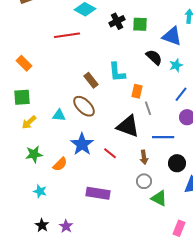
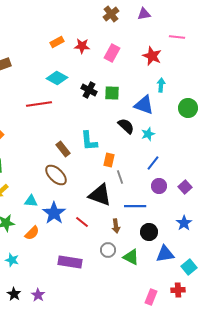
black cross: (117, 21) -> (89, 90), turned -35
cyan triangle: (59, 115) -> (31, 201), moved
gray circle: (144, 181) -> (108, 250), moved
green triangle: (159, 198) -> (131, 257), moved

